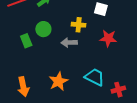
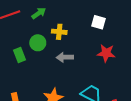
yellow cross: (79, 25) -> (59, 32), moved

